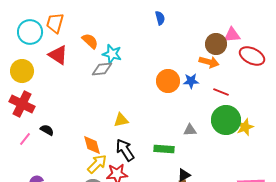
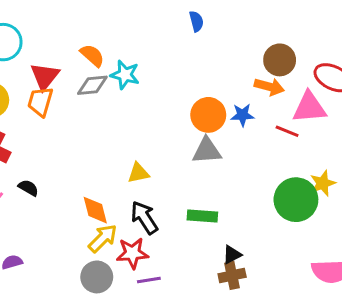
orange trapezoid: (55, 23) -> (40, 102), moved
pink triangle: (232, 35) -> (309, 107), moved, size x1.4
red triangle: (58, 55) -> (45, 76), turned 35
gray diamond: (102, 69) -> (92, 85), moved
green circle: (226, 120) -> (296, 200), moved
gray triangle: (190, 130) -> (207, 151), moved, size x1.5

